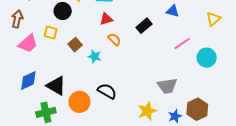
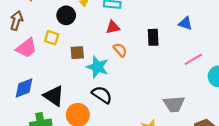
black rectangle: (144, 26) -> (153, 37), turned -56
brown square: (75, 45) -> (77, 53), turned 32
cyan star: (95, 56) -> (97, 67), size x1.5
black semicircle: (107, 91) -> (102, 95), moved

